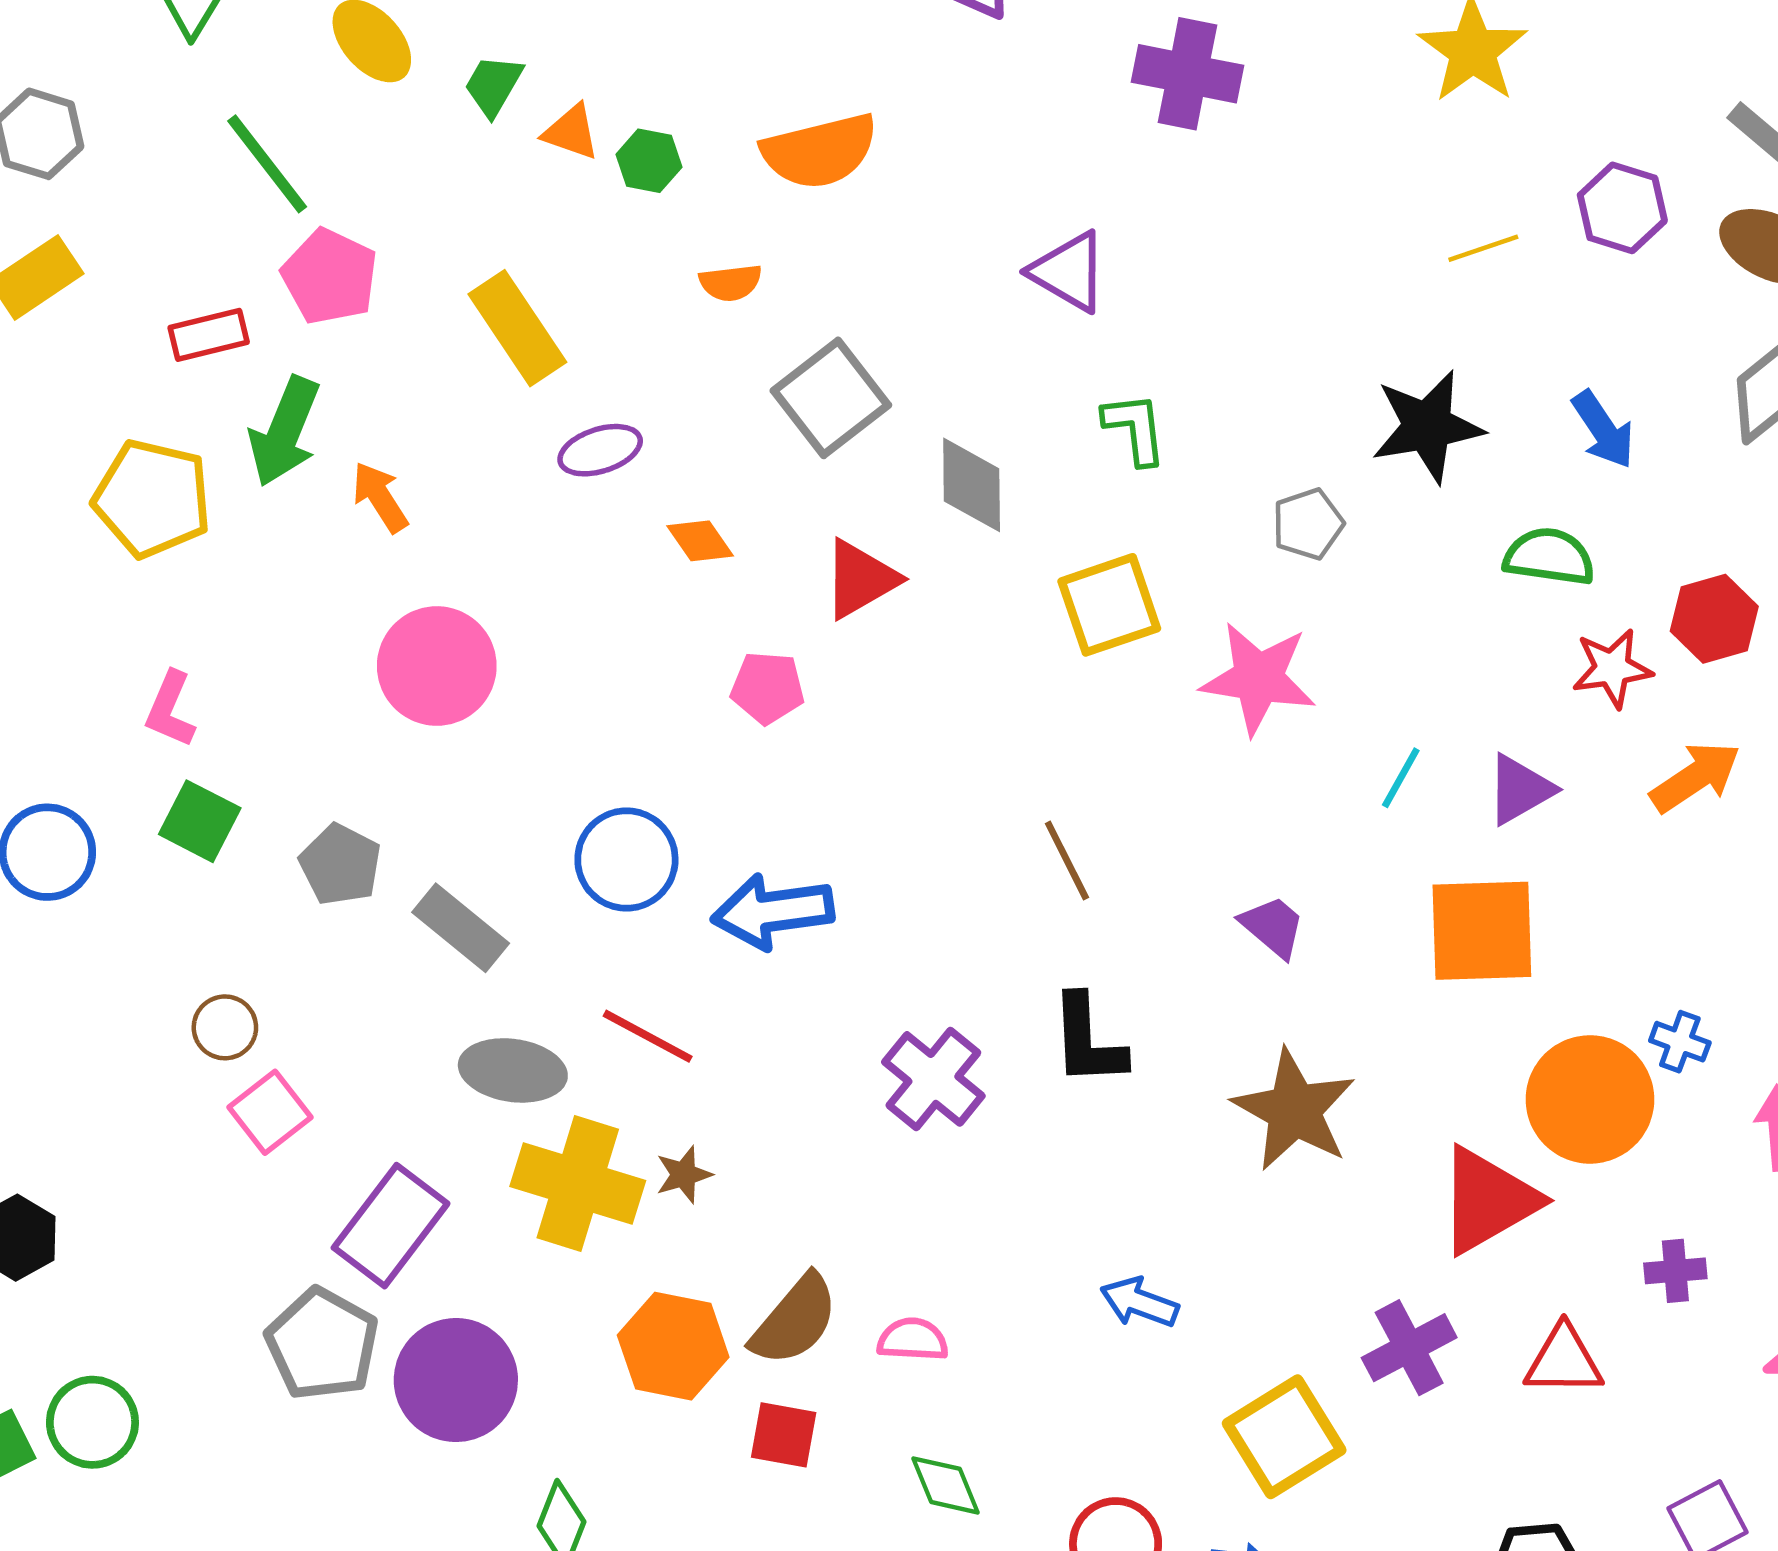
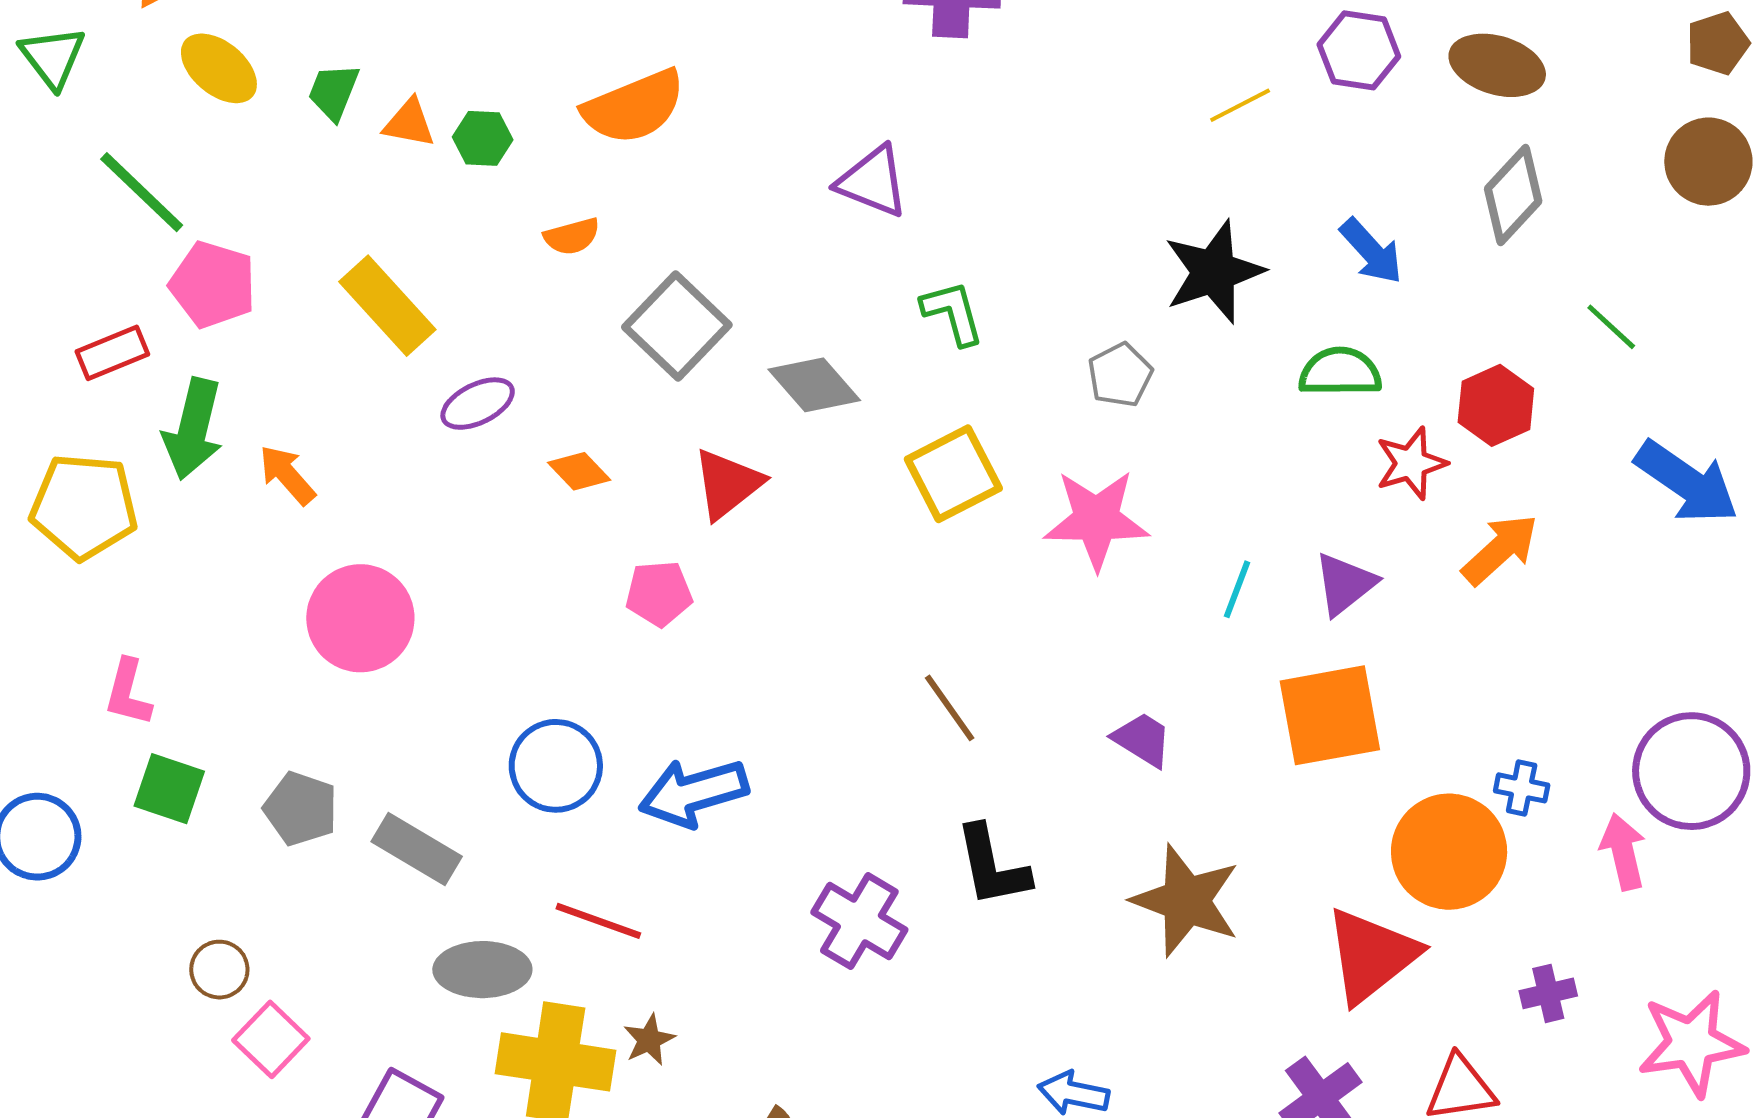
gray diamond: (972, 485) -> (814, 385), turned -32

